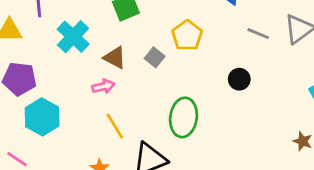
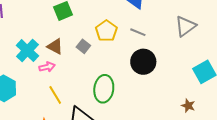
gray line: (258, 34) -> (138, 32), moved
cyan cross: (73, 37) -> (27, 51), moved
black circle: (239, 79) -> (143, 62), size x1.6

